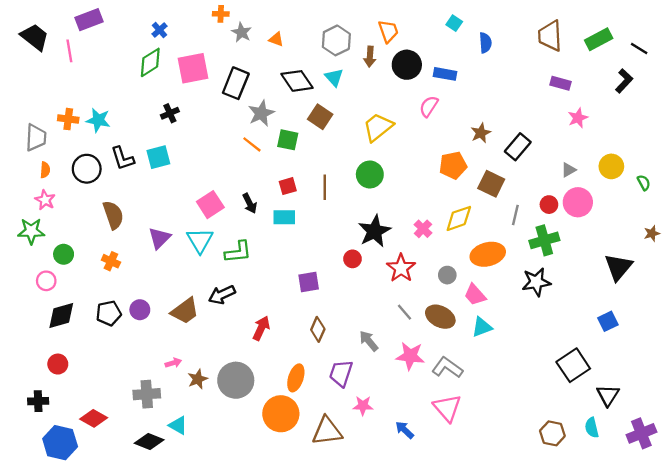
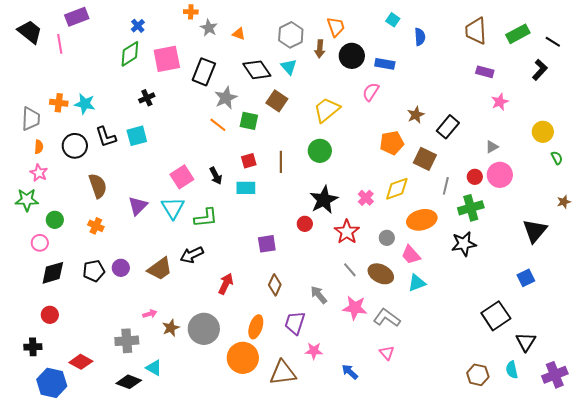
yellow circle: (611, 166) -> (543, 132), moved
pink triangle: (447, 408) -> (387, 353), size x0.6

